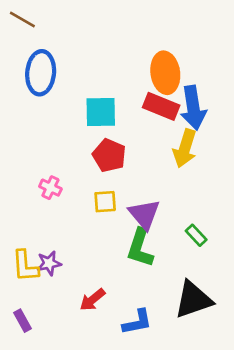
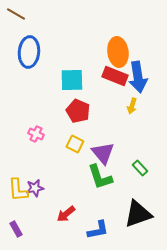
yellow arrow: (185, 148) -> (132, 106), size x0.6
yellow square: (105, 202) -> (75, 144), turned 30
green L-shape: (140, 248) -> (100, 177), turned -36

